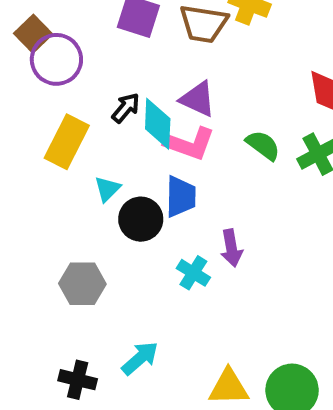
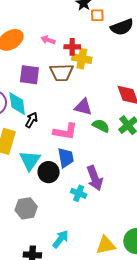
purple triangle: (198, 99) -> (83, 107), moved
cyan diamond: (158, 124) -> (17, 104), moved
cyan triangle: (107, 189) -> (30, 160), size x1.6
purple arrow: (231, 248) -> (95, 178), size x1.4

